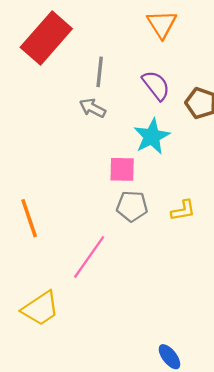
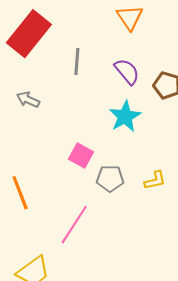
gray arrow: (93, 108) -> (28, 100), moved
pink square: (122, 169) -> (81, 156), moved, turned 30

